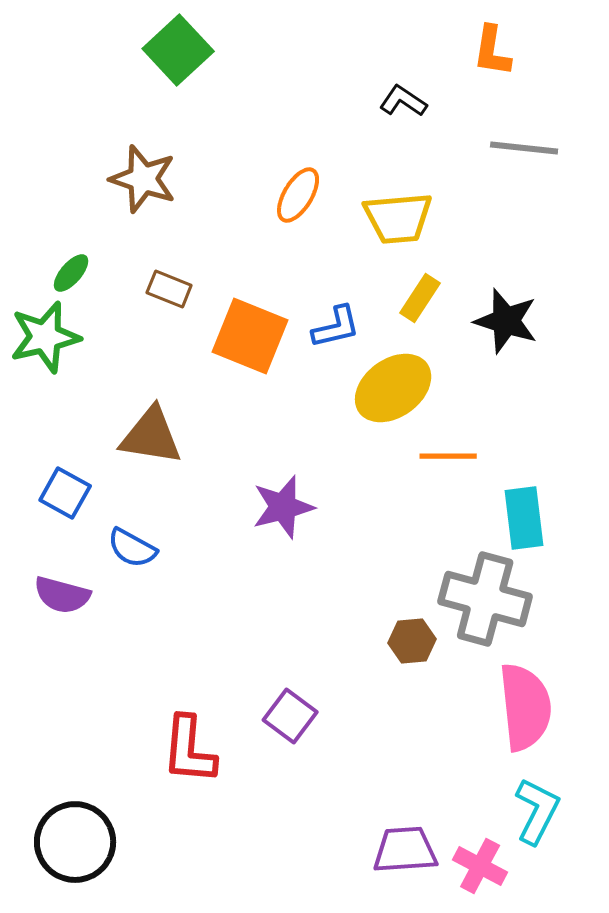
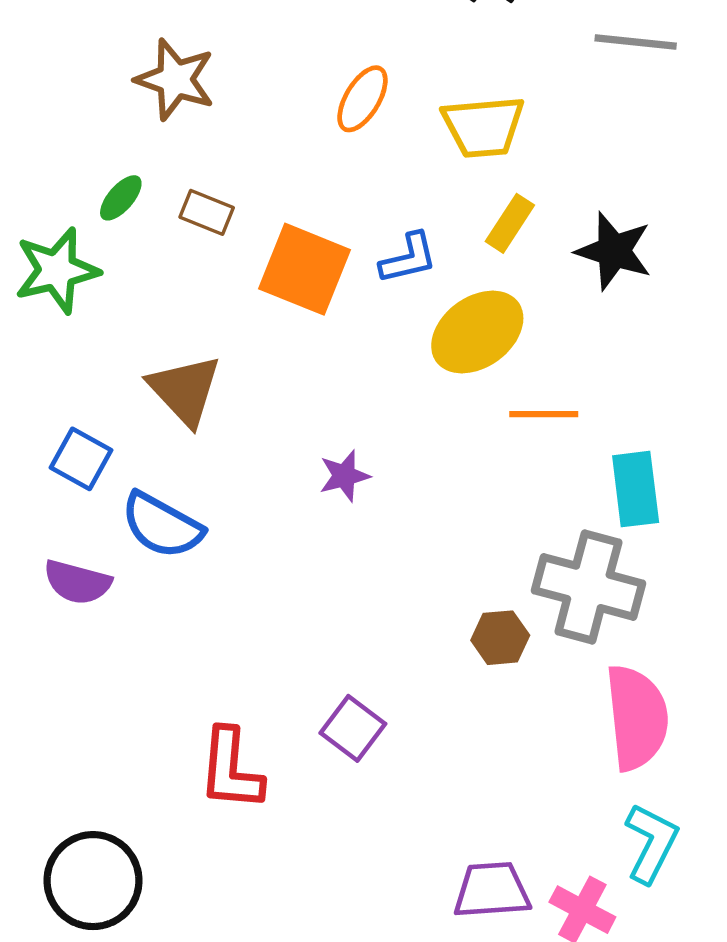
green ellipse: (71, 273) -> (121, 198), moved
brown triangle: (151, 436) -> (185, 390), turned 38
purple star: (283, 507) -> (344, 476), size x0.7
blue semicircle: (132, 548) -> (162, 525), size x1.4

